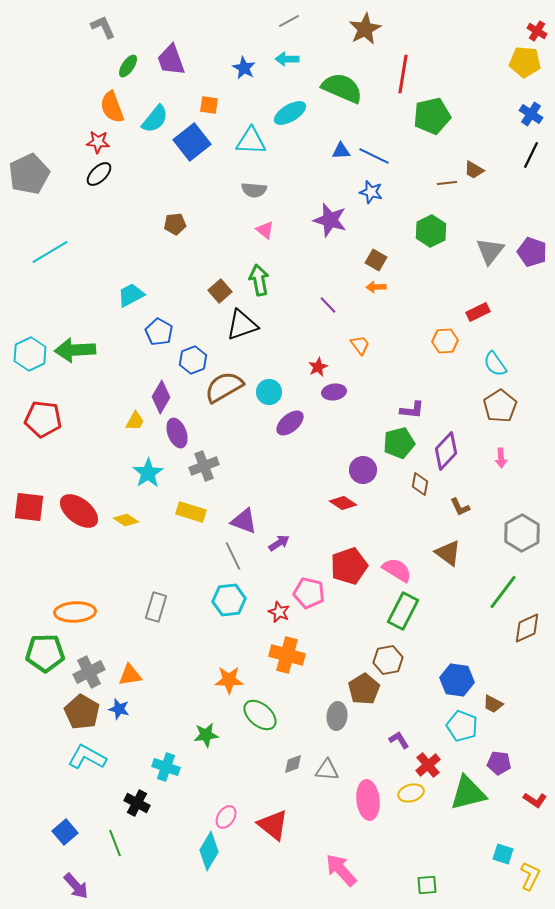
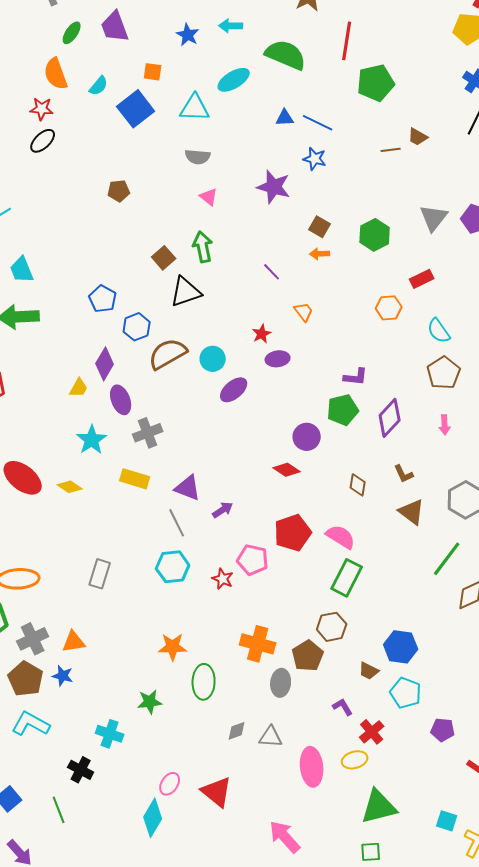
cyan semicircle: (155, 119) -> (99, 86), size x0.7
green hexagon: (431, 231) -> (375, 235), moved
cyan trapezoid: (131, 295) -> (22, 270), moved, turned -84
brown diamond: (420, 484) -> (358, 485), moved
brown triangle: (448, 553) -> (412, 512), moved
orange cross: (287, 655) -> (258, 644), moved
brown trapezoid: (493, 704) -> (369, 671), moved
green ellipse: (260, 715) -> (204, 682), turned 52
green triangle: (468, 793) -> (379, 807), moved

